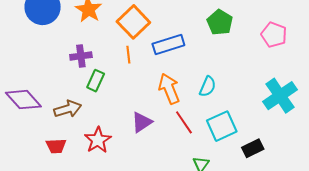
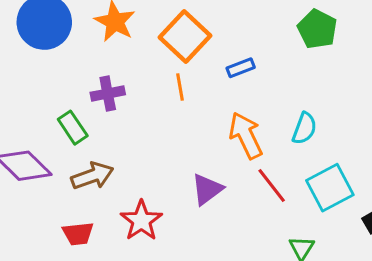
blue rectangle: (168, 44) -> (241, 68), size x0.6
green rectangle: (96, 81) -> (73, 128), moved, turned -55

